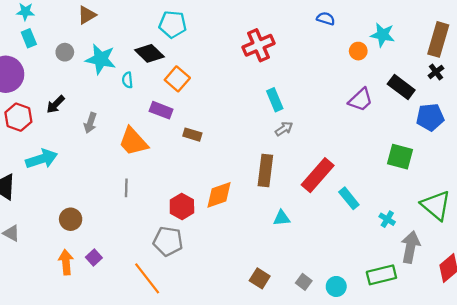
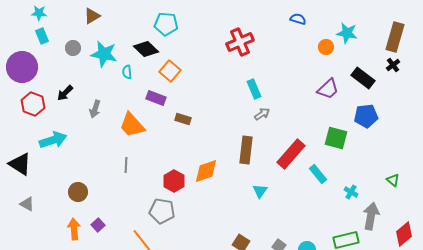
blue pentagon: (430, 117) -> (366, 116), moved
green square: (400, 157) -> (336, 138), moved
green triangle: (436, 205) -> (393, 180), size x0.5
cyan triangle: (282, 218) -> (260, 191), turned -49

